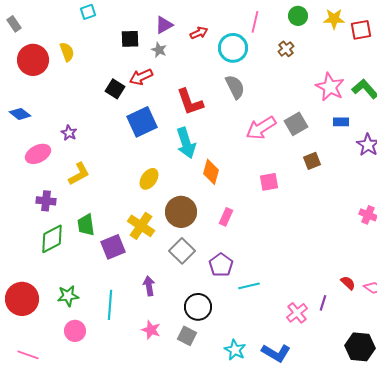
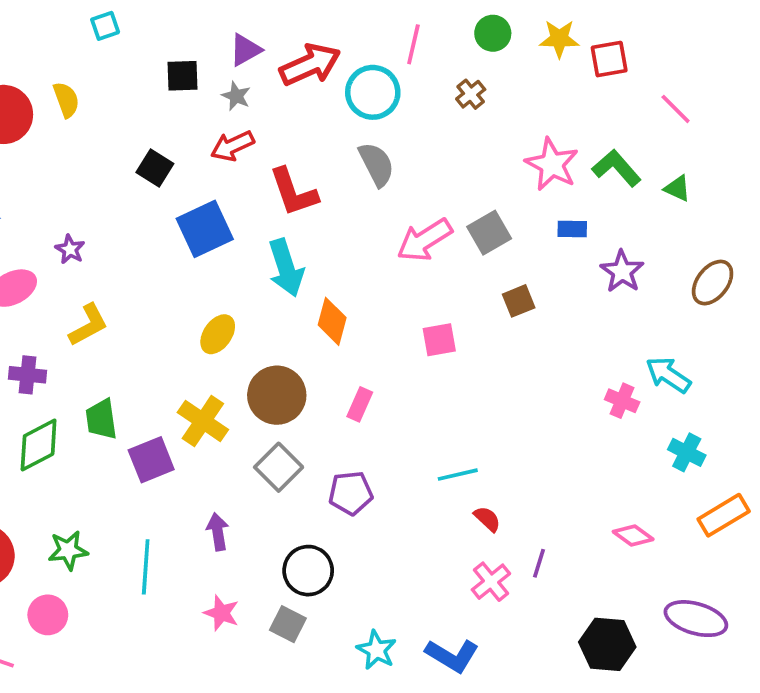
red arrow: (199, 33) -> (310, 65), size x1.8
red arrow: (141, 77) -> (232, 146), moved
purple pentagon: (221, 265) -> (351, 493), turned 30
red semicircle: (348, 283) -> (487, 519), moved
cyan line: (249, 286) -> (458, 475), moved
pink circle: (75, 331) -> (48, 615), moved

